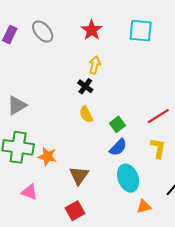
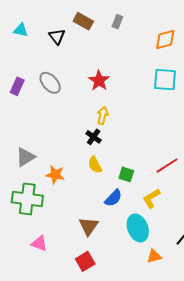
cyan square: (141, 31) -> (165, 80), moved
green square: (117, 124) -> (126, 174), turned -35
blue semicircle: (118, 147) -> (113, 198), moved
yellow L-shape: (158, 148) -> (151, 198), moved, turned -130
orange star: (47, 156) -> (55, 175), moved

